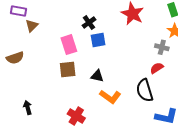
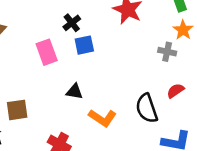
red semicircle: (157, 68) -> (175, 91), moved
brown square: (68, 70) -> (17, 110), moved
black triangle: (97, 76) -> (74, 92), moved

